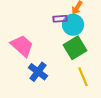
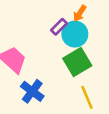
purple rectangle: (60, 19) -> (59, 27), turned -40

